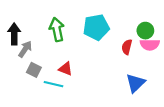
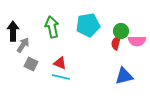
green circle: (145, 31) -> (121, 31), moved
blue triangle: (136, 83) -> (124, 76), turned 30
cyan line: (54, 84) -> (61, 77), moved

